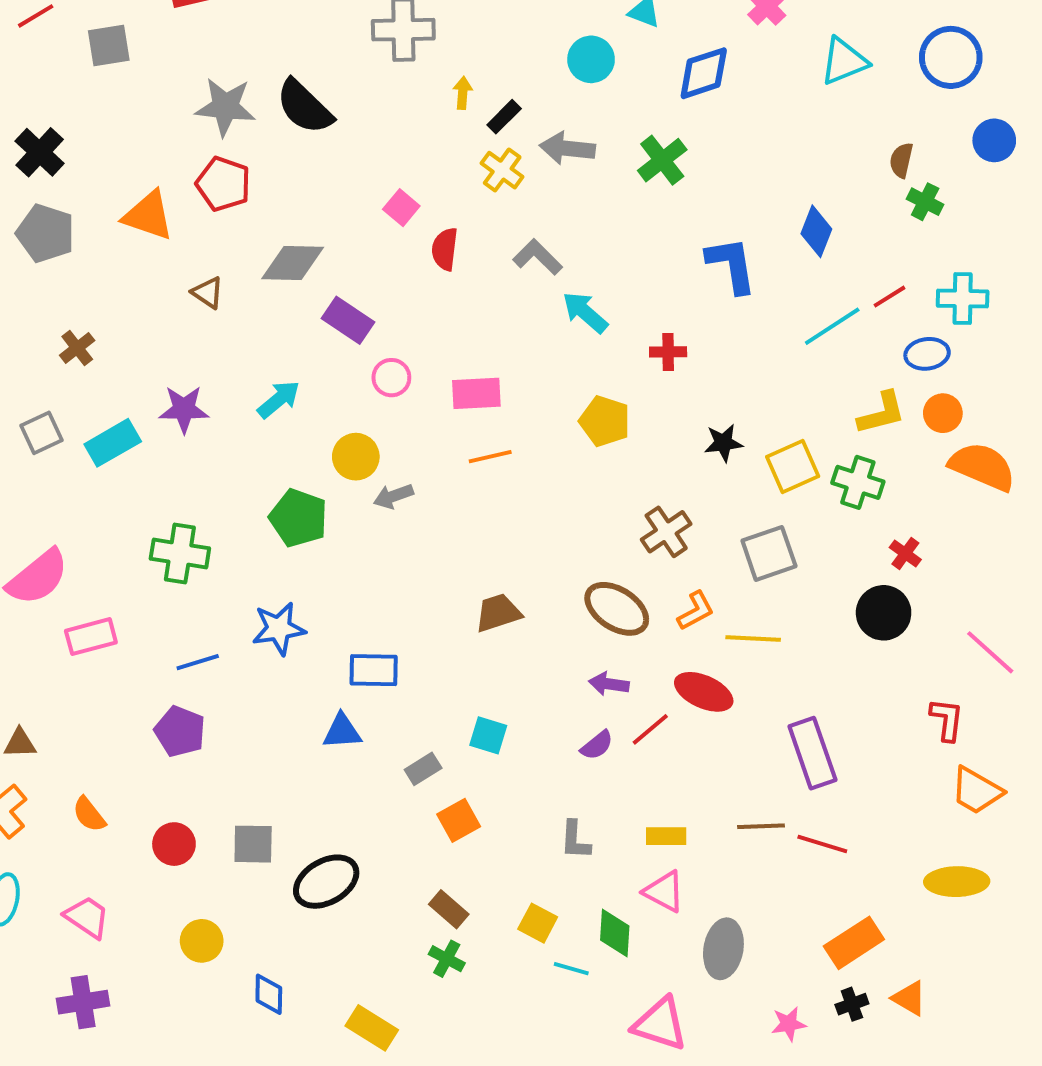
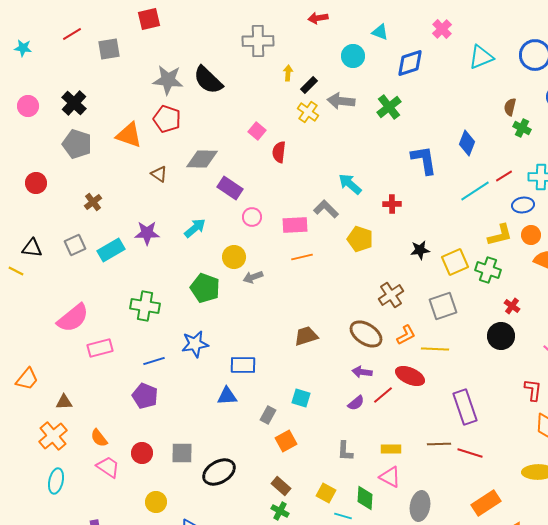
gray L-shape: (538, 257) -> (326, 209), moved
gray rectangle: (423, 769) -> (268, 415), turned -30
pink trapezoid: (87, 917) -> (108, 467), moved

